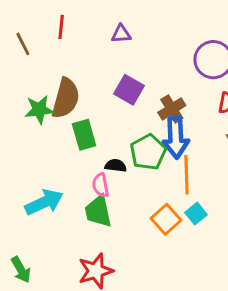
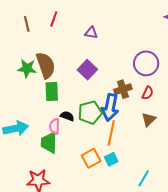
brown semicircle: (66, 98) -> (46, 65), turned -48
brown cross: (172, 109) -> (123, 89), moved

